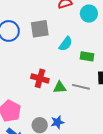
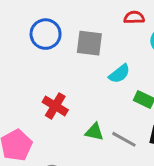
red cross: (40, 78) -> (55, 106), moved

